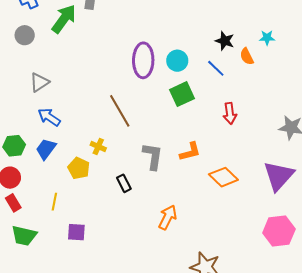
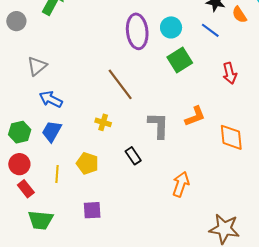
yellow pentagon: (79, 168) -> (87, 163), moved
orange diamond: (223, 177) -> (231, 137), turned 48
yellow line: (54, 202) -> (57, 174), moved

